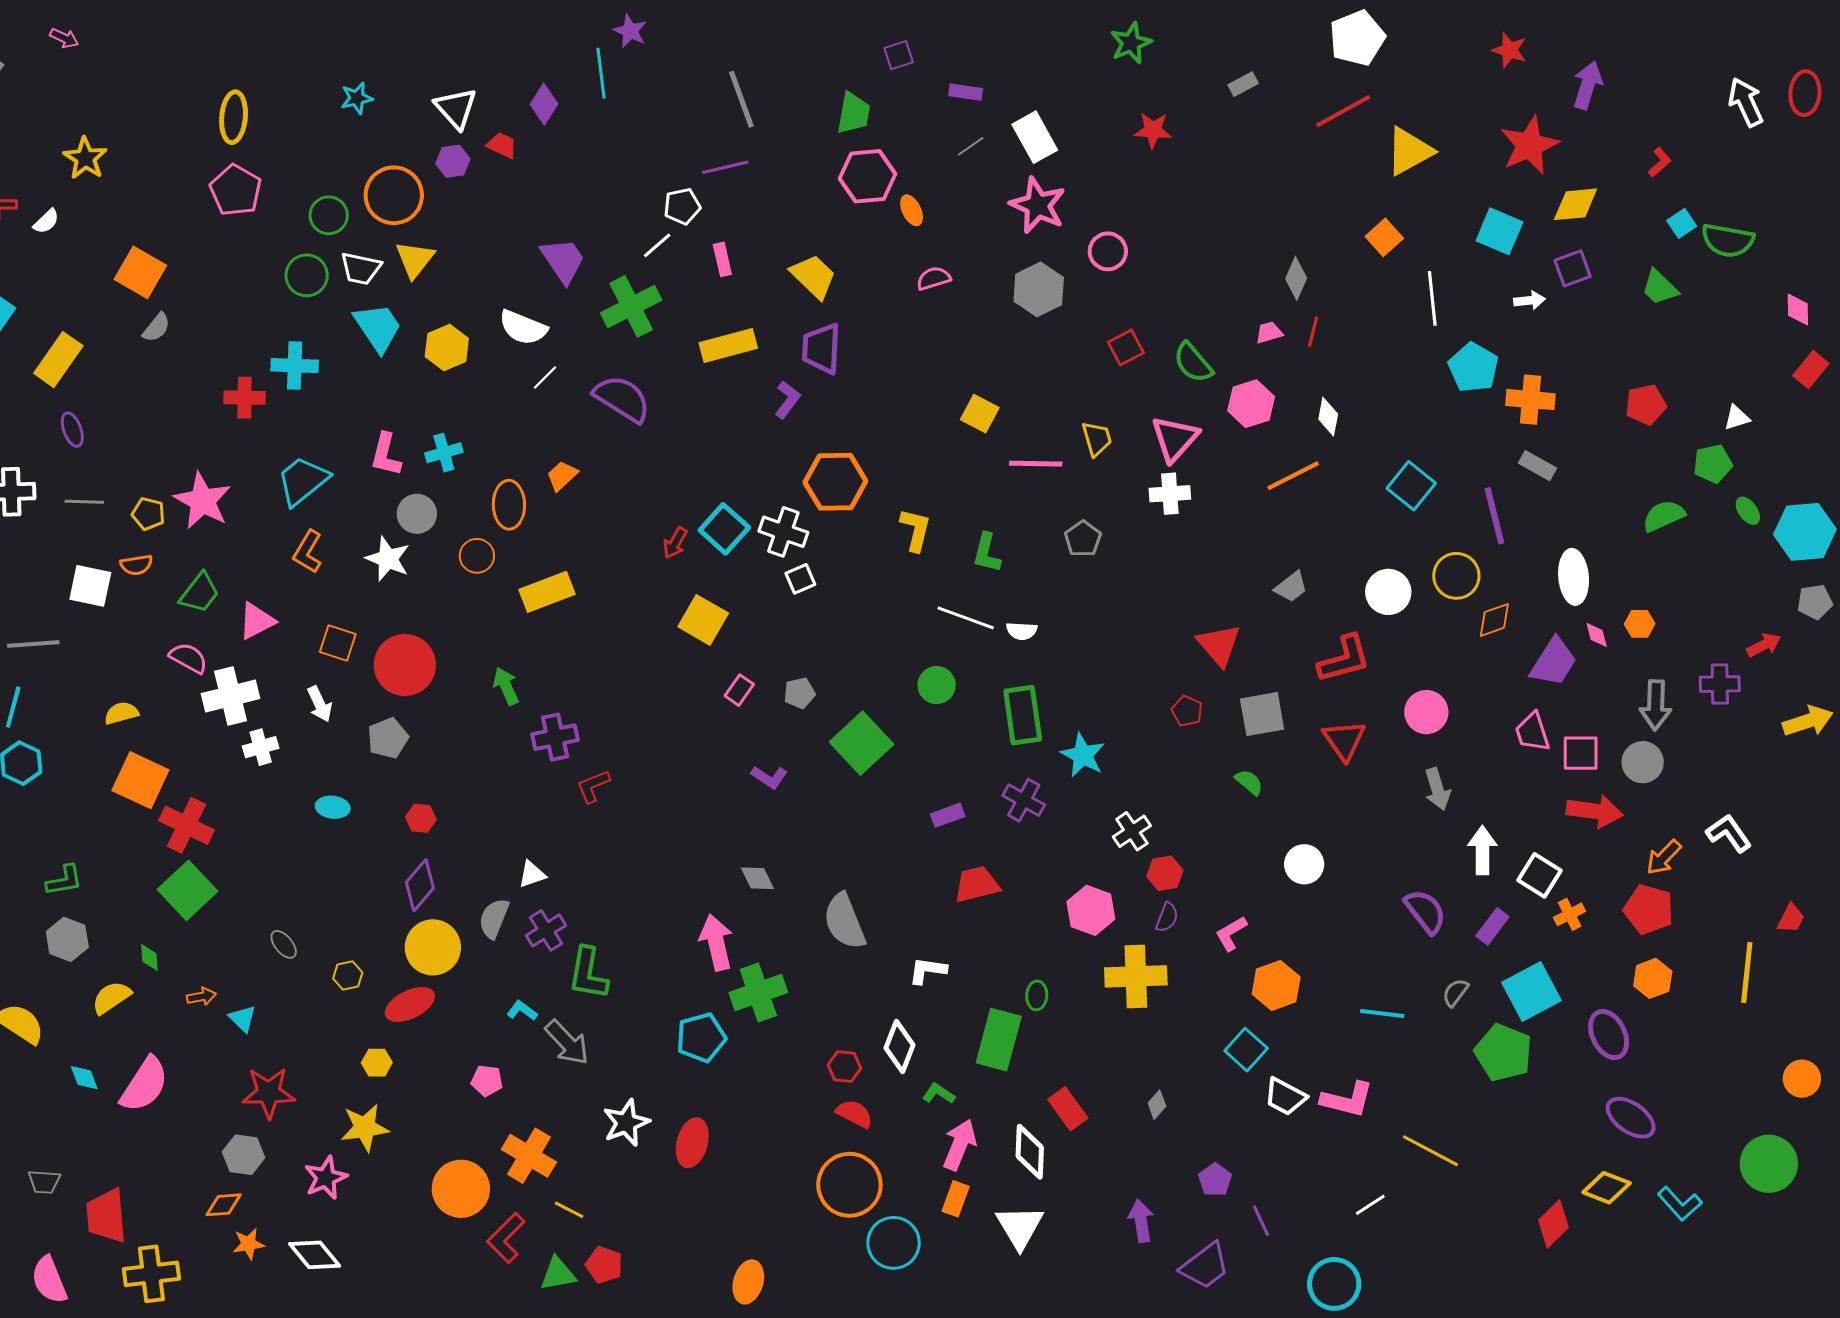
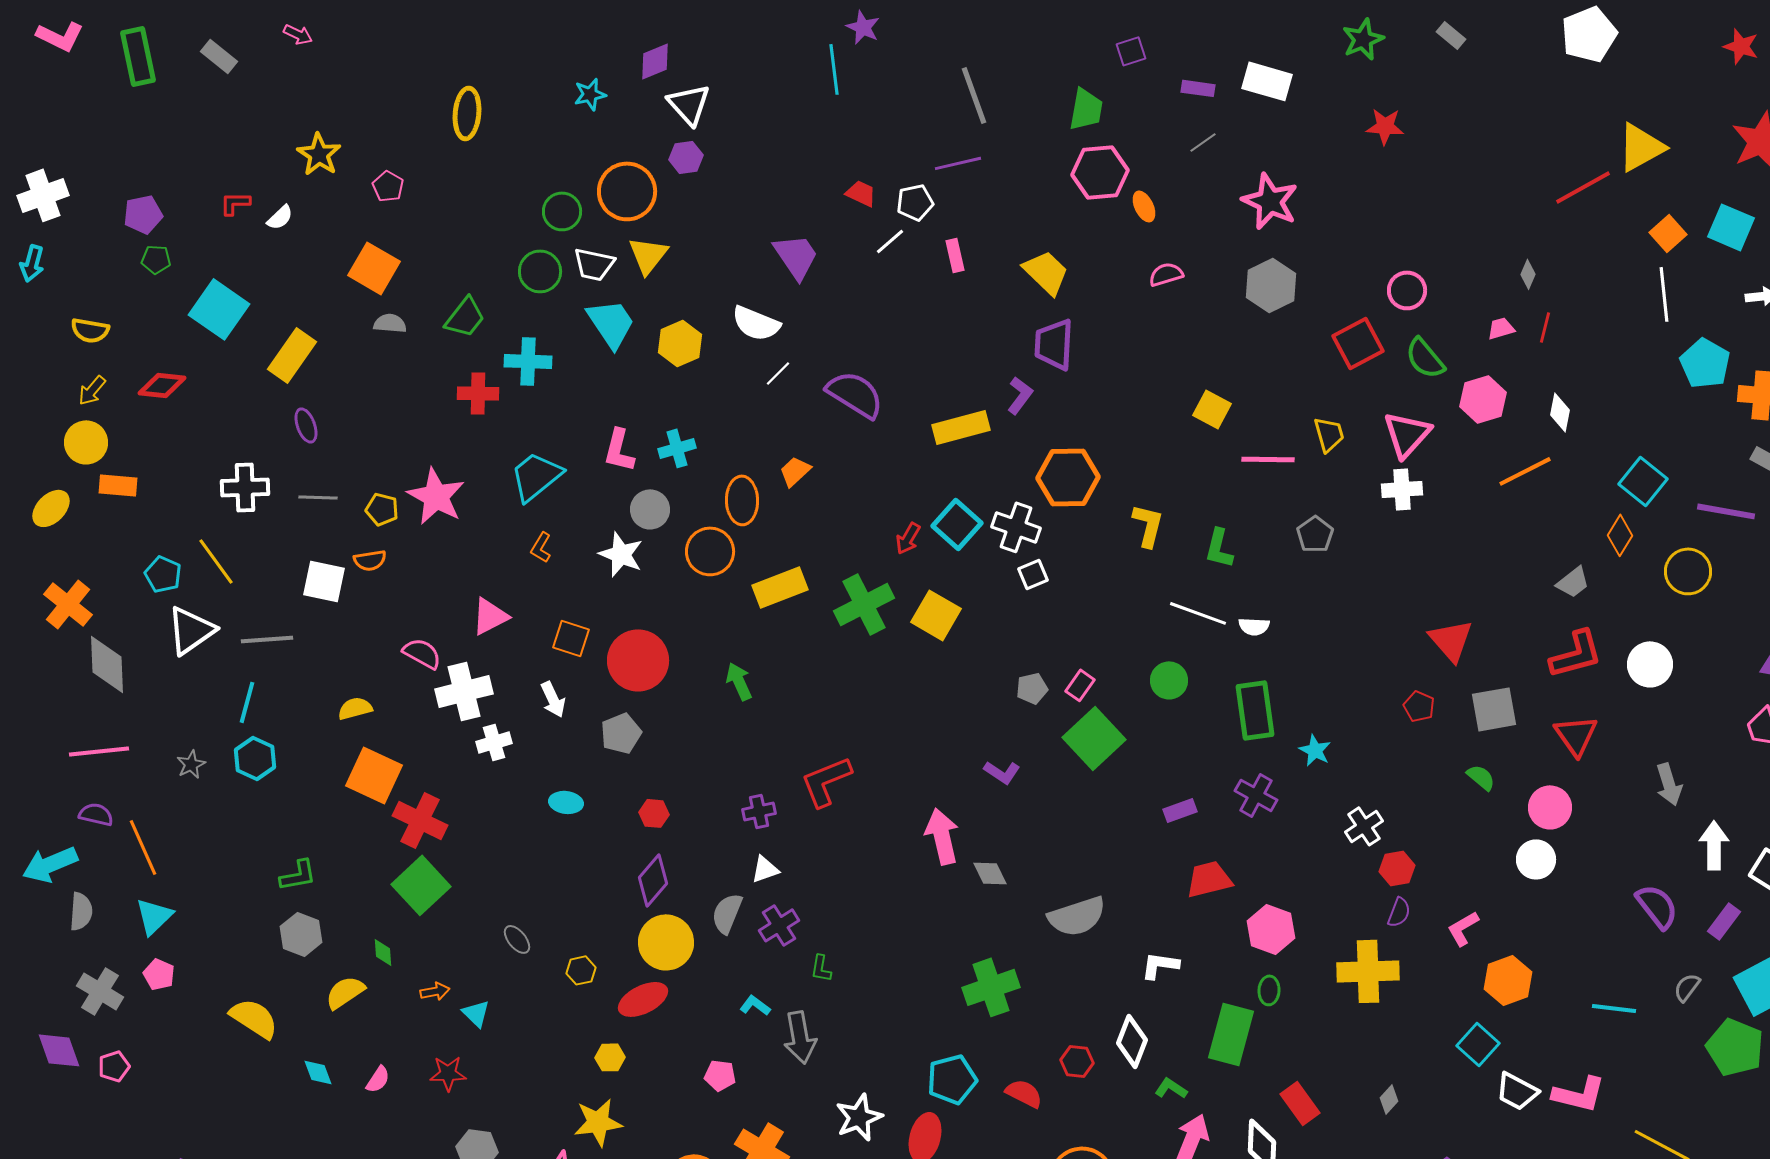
gray rectangle: (1243, 84) -> (1451, 35), moved, turned 68
purple diamond: (544, 104) -> (655, 61), moved, turned 36
red line: (1343, 111) -> (1583, 187), moved
white rectangle: (1035, 137) -> (1267, 81), moved, turned -45
red trapezoid: (502, 145) -> (861, 193), moved
pink pentagon: (236, 190) -> (388, 186), moved, size x0.6
orange square: (1384, 237) -> (1668, 233), moved
pink circle: (1108, 251) -> (1407, 290), moved
gray diamond: (1296, 278) -> (1528, 274), size x0.7
green cross: (631, 306) -> (864, 604), moved
gray semicircle: (156, 327) -> (390, 323), turned -124
yellow rectangle: (728, 346) -> (961, 427), moved
red square: (1126, 348) -> (1358, 343), size x1.4
purple line: (1494, 516) -> (1726, 511), turned -66
orange L-shape: (308, 552) -> (541, 547), size x0.7
orange circle: (477, 556) -> (710, 551), size x1.4
gray trapezoid: (1291, 587) -> (1573, 582), moved
white circle: (1388, 592) -> (1650, 664), moved
green trapezoid: (199, 593) -> (465, 317), moved
orange diamond: (1494, 620) -> (1620, 535), moved, turned -39
pink rectangle: (739, 690) -> (1080, 685), moved
pink circle: (1426, 712) -> (1550, 807), moved
purple cross: (555, 737) -> (759, 811), moved, size x0.7
cyan star: (1083, 755) -> (1315, 750), size x0.7
red L-shape: (593, 786) -> (826, 781), size x1.5
pink hexagon: (1091, 910) -> (1271, 929), moved
gray semicircle: (844, 921) -> (1077, 916), turned -86
pink arrow: (716, 942) -> (942, 836), moved
green L-shape: (588, 973) -> (821, 968), size x0.5
cyan pentagon: (701, 1038) -> (952, 1079), moved
gray arrow: (567, 1043) -> (800, 1037), turned 33
pink semicircle: (144, 1085) -> (378, 1079), size x0.5
red star: (269, 1093) -> (448, 1073), moved, size x0.7
red semicircle: (854, 1114) -> (1024, 1093), moved

